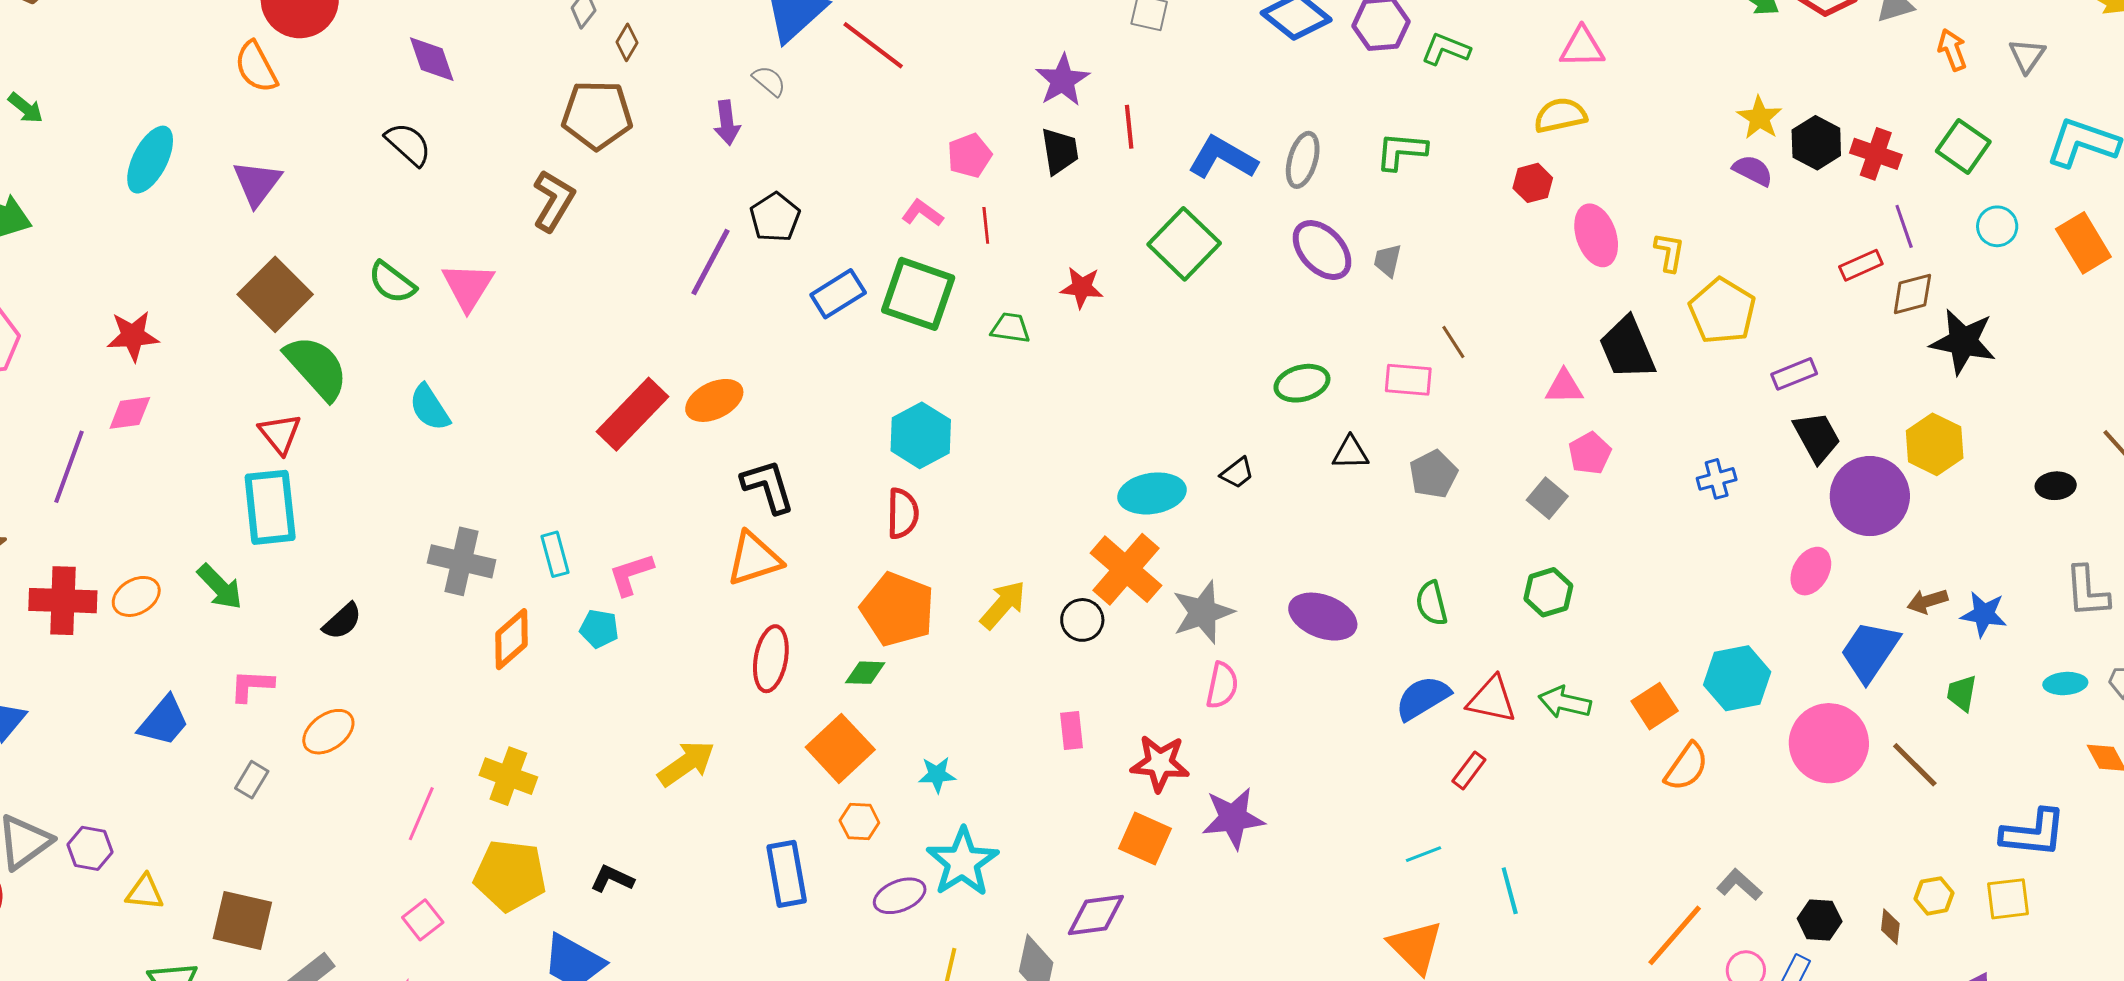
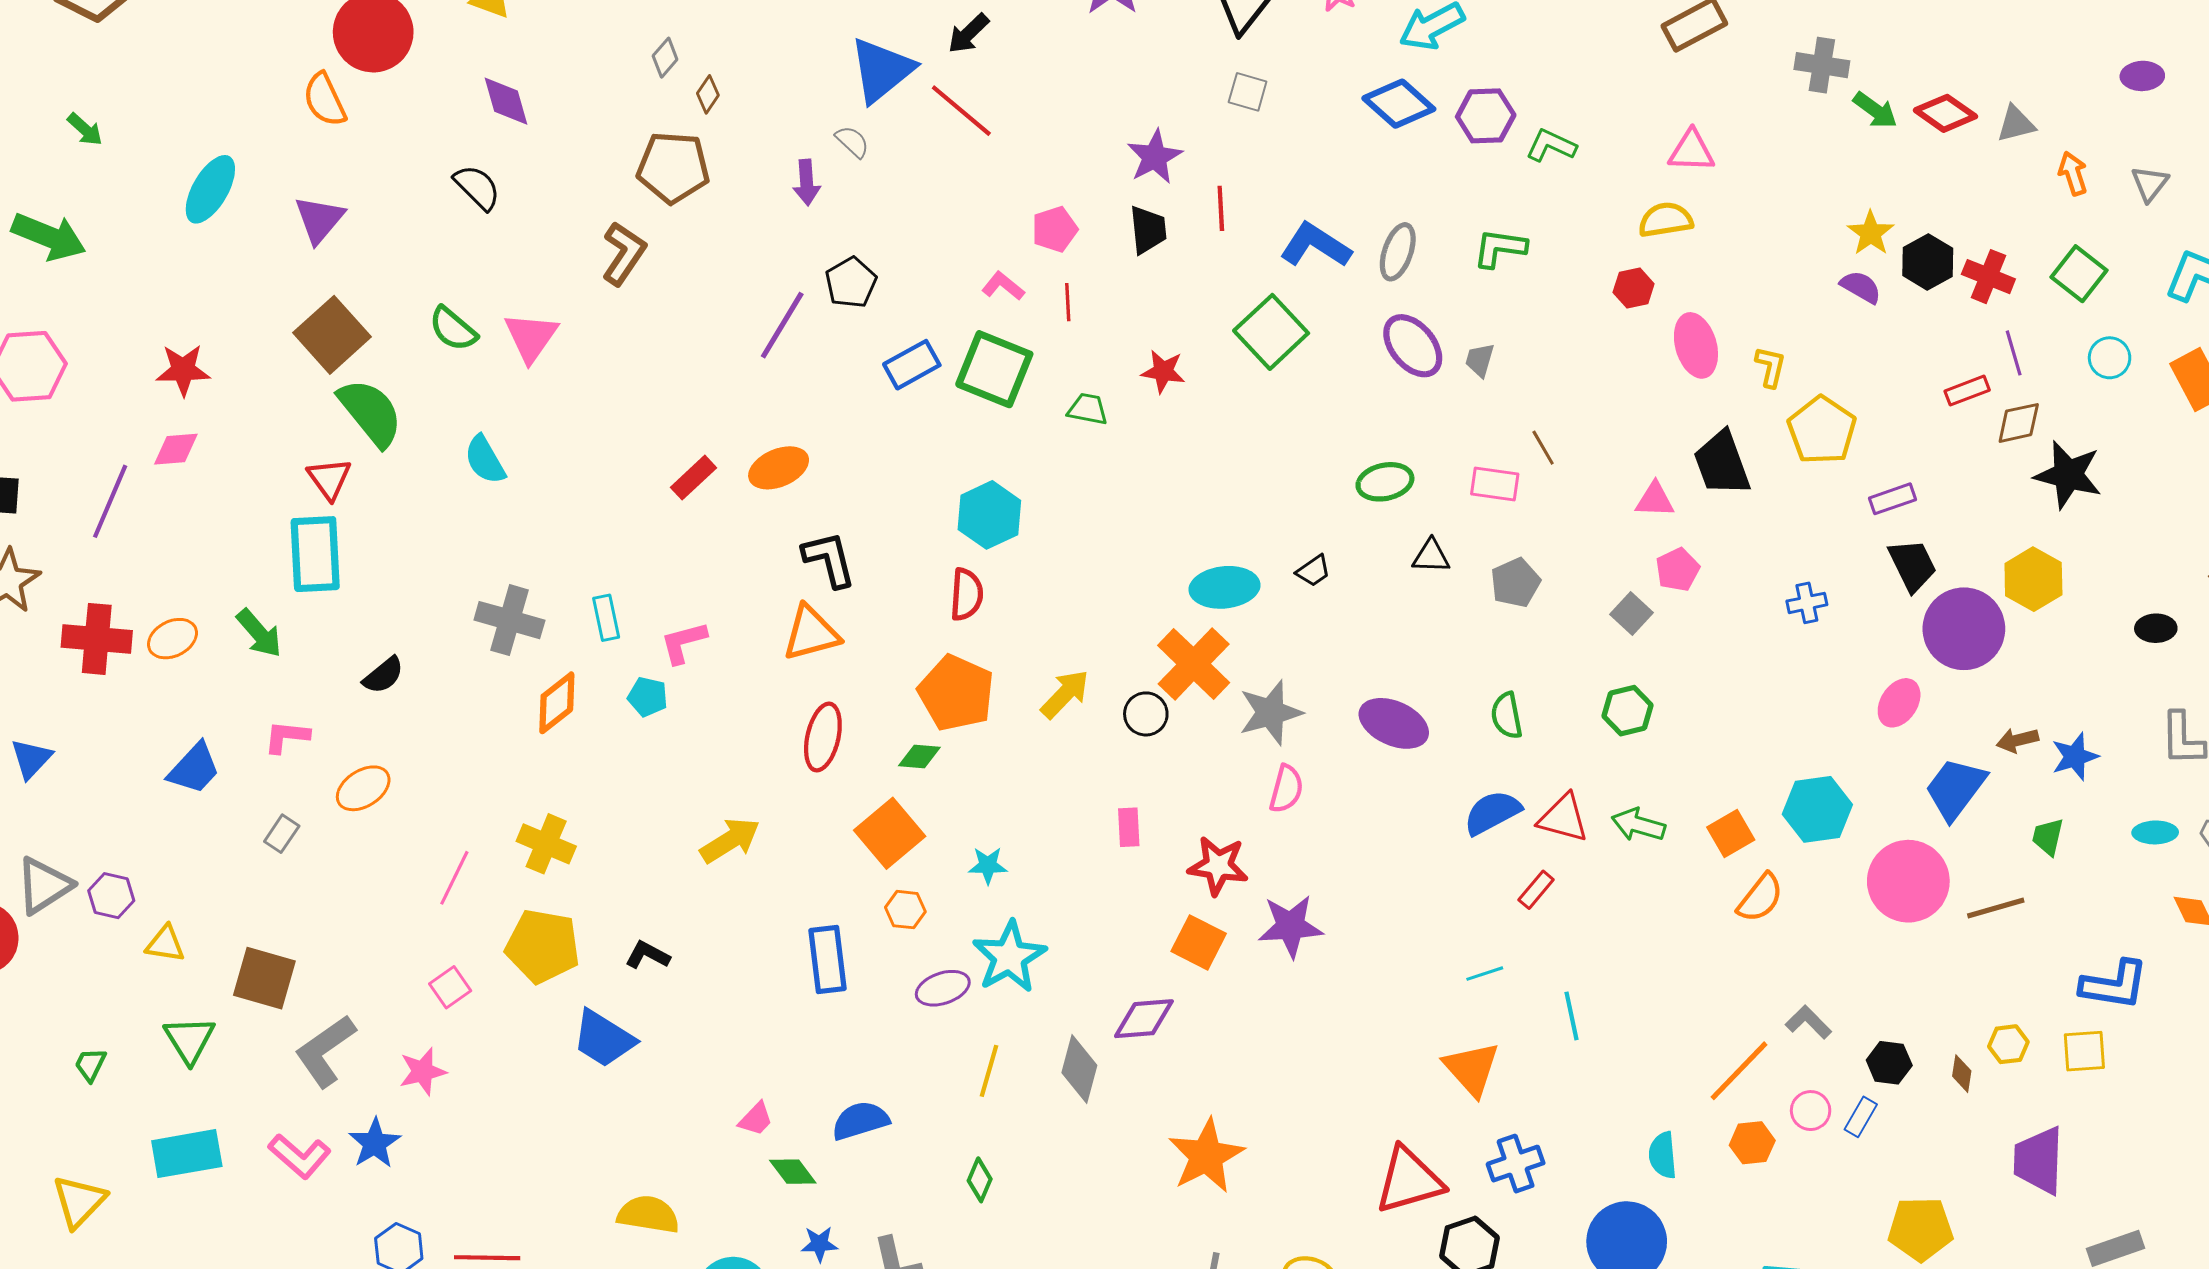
red rectangle: (632, 414) -> (694, 478), size x0.6
blue star: (1984, 614) -> (2075, 757), turned -30
brown line: (1915, 765) -> (1996, 908), turned -64

